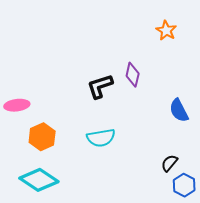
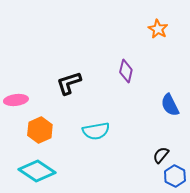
black L-shape: (100, 86) -> (69, 83), moved

